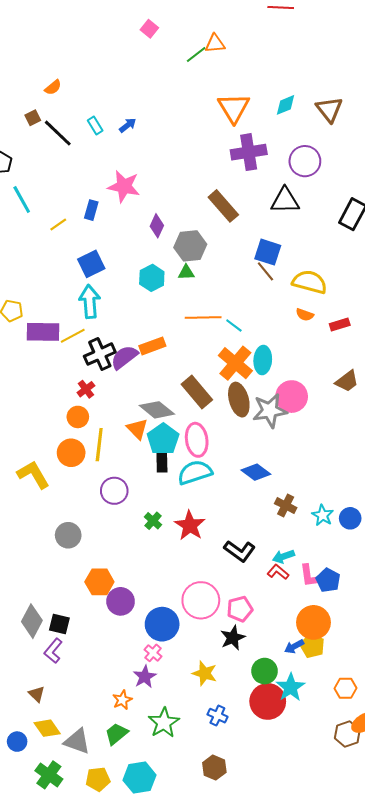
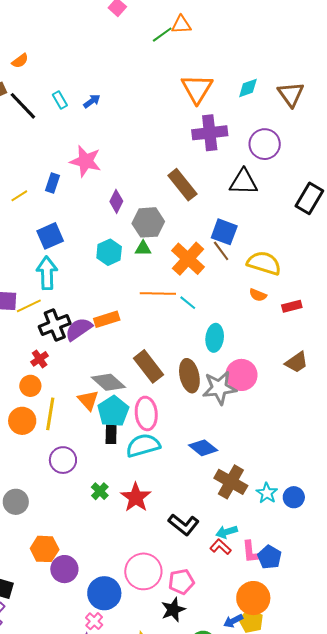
orange cross: (235, 363) -> (188, 259), moved
brown cross: (286, 506) -> (231, 482), size x1.5

